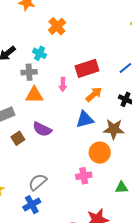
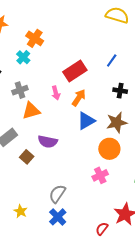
cyan cross: (40, 53) -> (23, 57), moved, turned 32
orange arrow: (94, 94) -> (79, 98), moved

